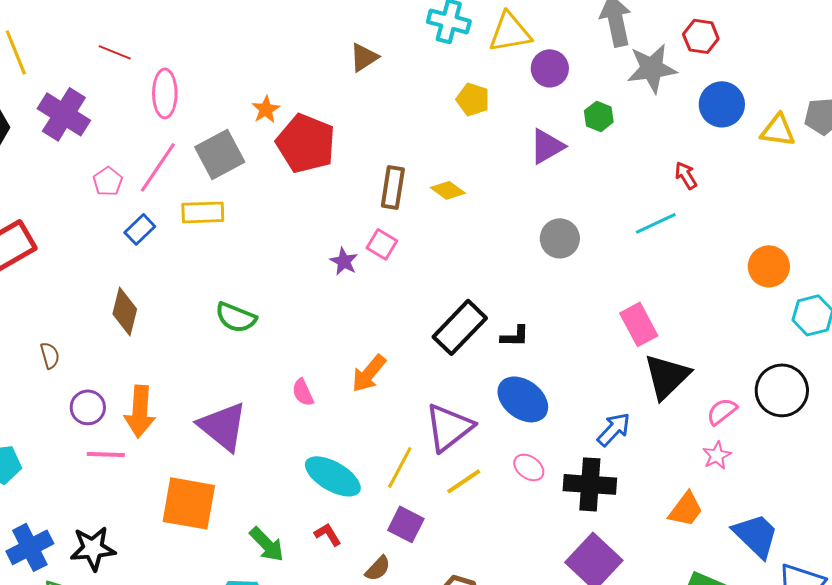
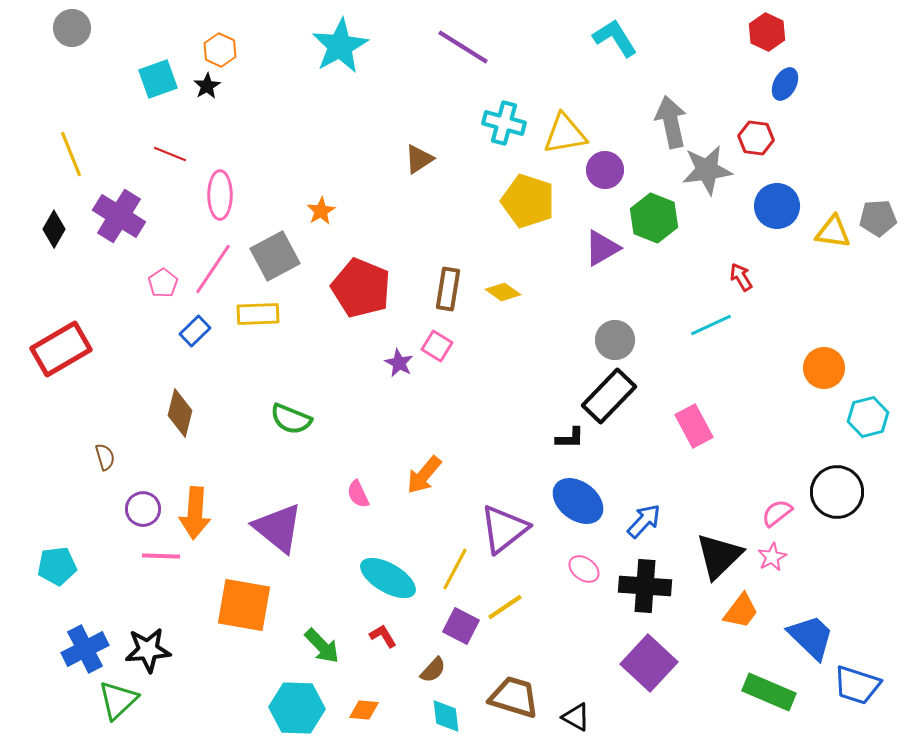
yellow pentagon: (473, 99) -> (528, 201), size x1.6
green hexagon: (599, 116) -> (654, 218), size x1.6
red pentagon: (306, 143) -> (361, 288), moved
black rectangle: (460, 327) -> (609, 396), moved
black triangle: (667, 376) -> (719, 556), moved
blue arrow: (614, 429) -> (644, 521), moved
yellow line: (464, 481) -> (505, 607), moved

